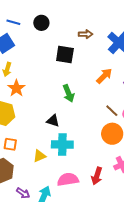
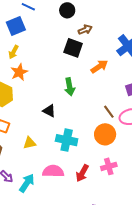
black circle: (41, 23) -> (67, 10), moved
brown arrow: (86, 34) -> (85, 30), moved, turned -32
orange arrow: (104, 76) -> (99, 66), moved
cyan cross: (62, 145) -> (67, 140), moved

